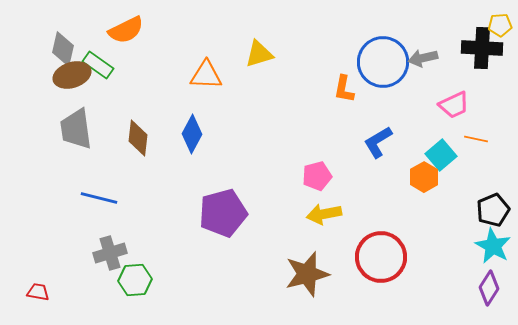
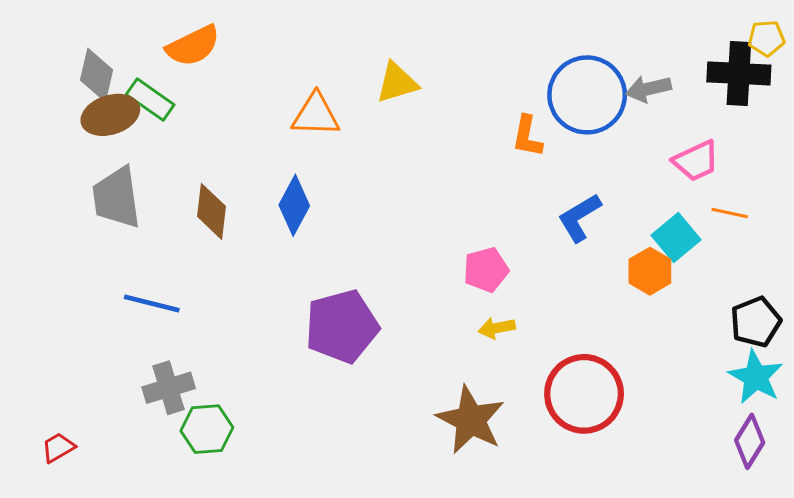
yellow arrow: (324, 214) -> (497, 328), size x0.7
brown star: (307, 274) -> (471, 420), turned -30
red trapezoid: (38, 292) -> (58, 448), turned -40

